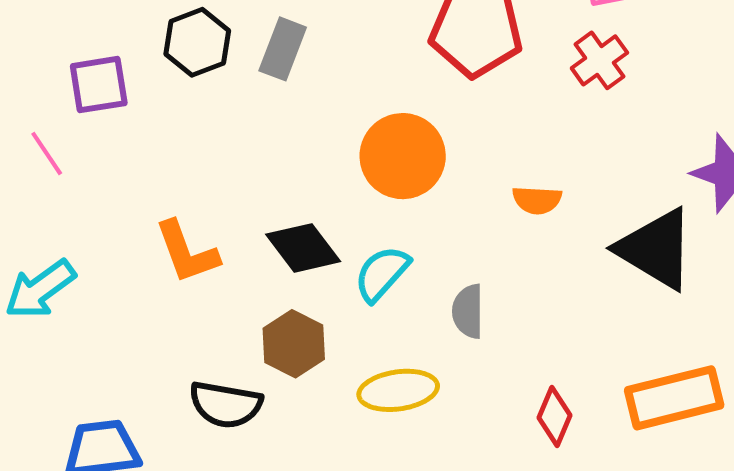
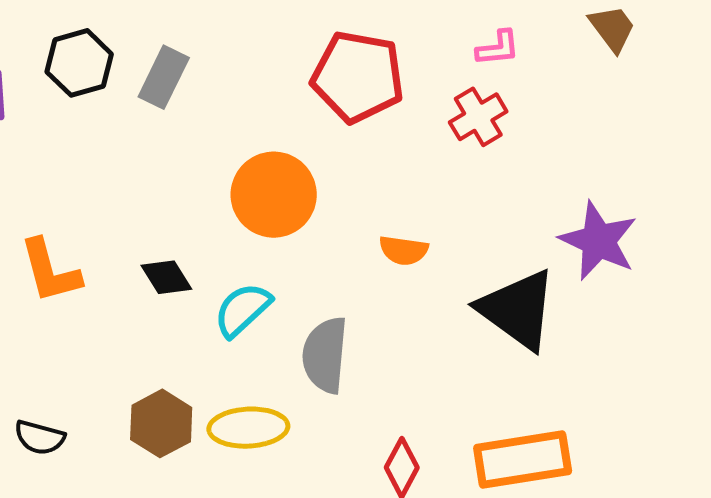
black diamond: (303, 248) -> (166, 277), size x0.7
gray semicircle: (468, 311) -> (325, 355), size x1.4
brown hexagon: (294, 344) -> (161, 423), moved
black semicircle: (226, 405) -> (40, 438), moved, size x0.7

